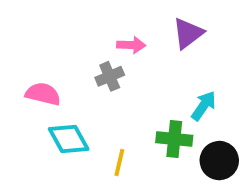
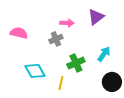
pink semicircle: (43, 94) -> (19, 33), moved
green cross: (174, 139) -> (76, 63), moved, turned -30

